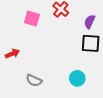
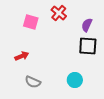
red arrow: (12, 54) -> (22, 56), moved

